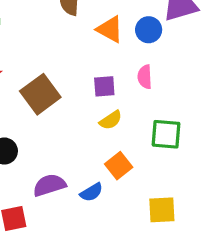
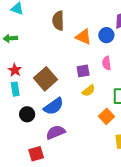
orange square: (119, 166) -> (107, 116), moved
blue semicircle: (91, 192) -> (54, 106), moved, size x1.5

